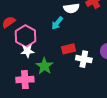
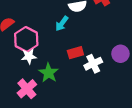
white cross: (84, 59) -> (93, 64), turned -35
pink cross: (25, 80) -> (27, 89), turned -36

